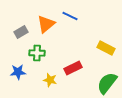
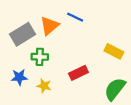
gray rectangle: (21, 32) -> (23, 34), size x1.6
yellow star: (50, 80) -> (44, 86), moved

